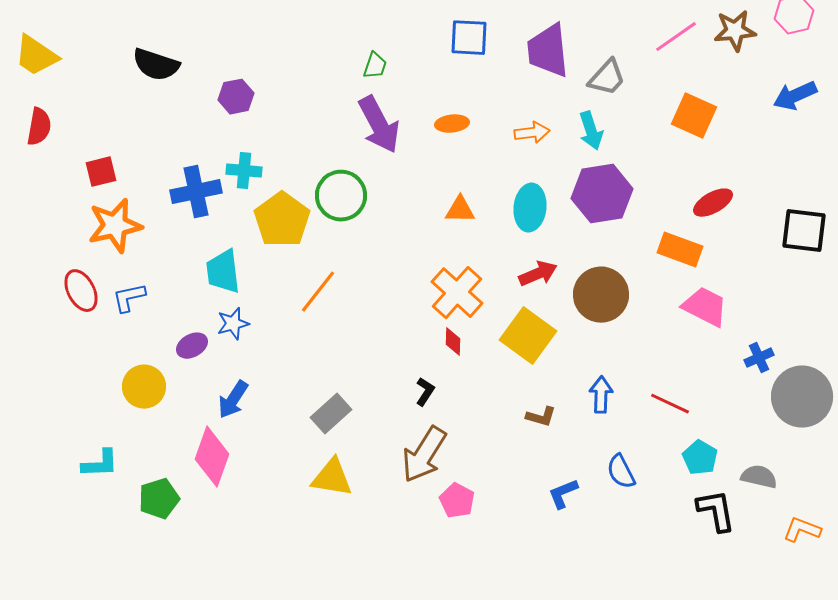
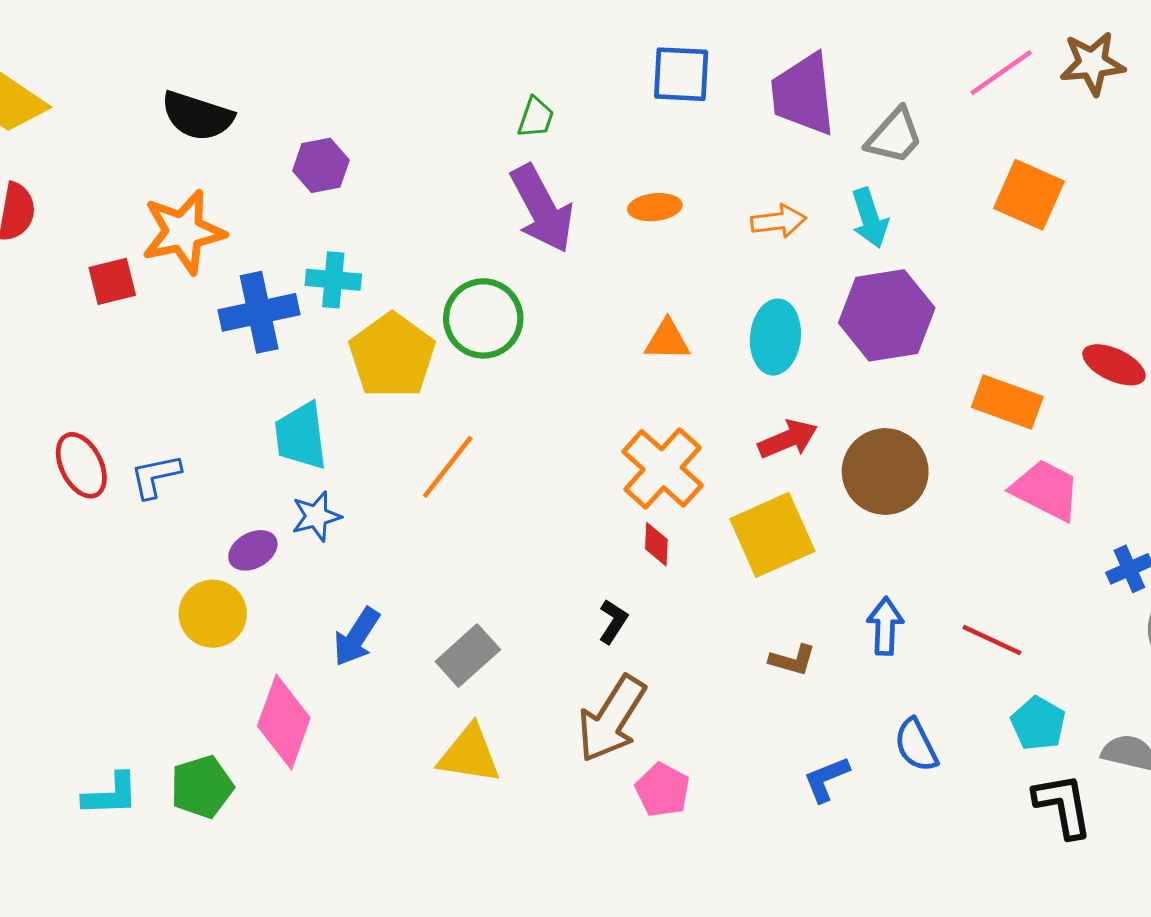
red ellipse: (713, 203) -> (1114, 365), moved, turned 54
orange star: (115, 226) -> (183, 232), moved
yellow square: (528, 336) -> (772, 535), turned 30
yellow circle: (144, 387) -> (213, 614), moved
blue arrow: (233, 400) -> (356, 637), moved
cyan L-shape: (100, 464) -> (111, 795), moved

